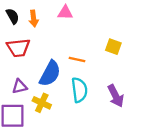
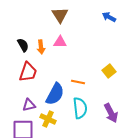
pink triangle: (65, 13) -> (60, 42), moved
yellow square: (113, 47) -> (109, 71), turned 32
red trapezoid: (18, 48) -> (28, 72), turned -65

